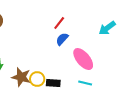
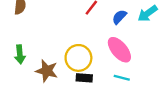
blue semicircle: (62, 39) -> (119, 17), moved
yellow circle: (37, 79) -> (78, 58), moved, size x1.5

